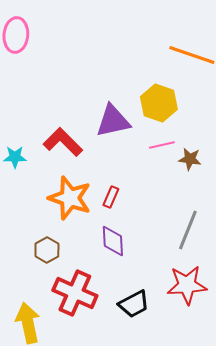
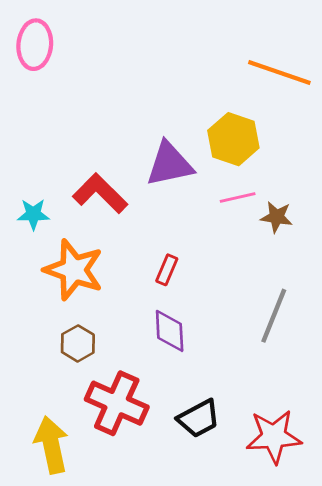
orange star: (70, 198) -> (74, 270), moved
red star: (187, 285) -> (274, 437), moved

